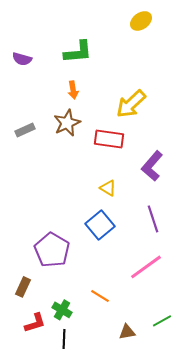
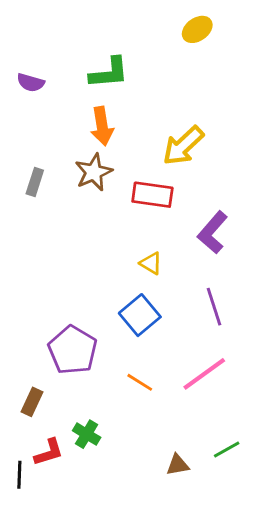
orange arrow: (73, 90) -> (102, 126), size x1.5
gray rectangle: (25, 130) -> (35, 182), turned -48
orange line: (100, 296) -> (140, 382), moved
black line: (64, 339) -> (19, 475), moved

